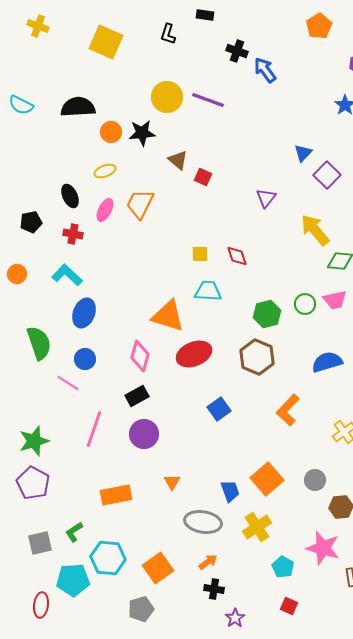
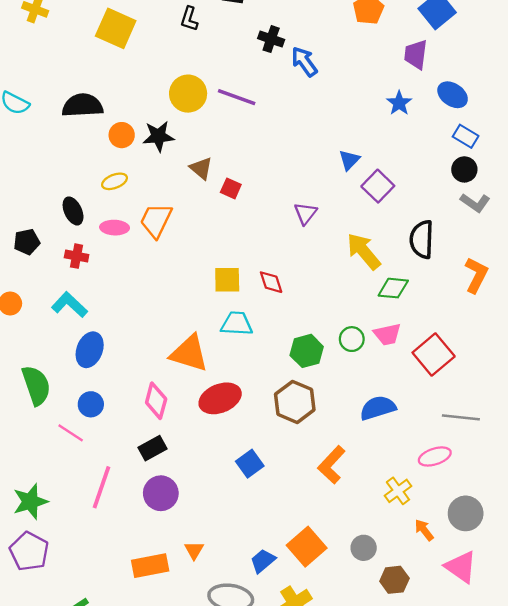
pink ellipse: (105, 210) -> (115, 228), turned 65
yellow square: (200, 254) -> (227, 280), size x1.4
blue trapezoid: (230, 491) -> (263, 561), turned -110
orange rectangle: (116, 495) -> (150, 566), moved

